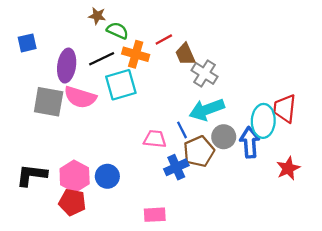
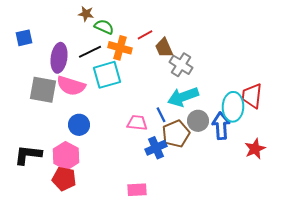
blue circle: (107, 176) -> (79, 125), moved

